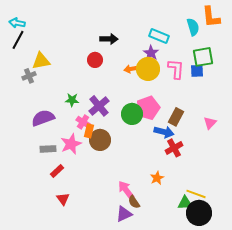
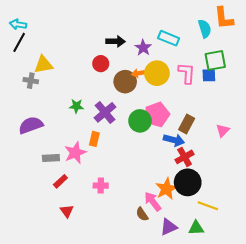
purple star: (151, 53) -> (143, 48), moved
gray cross: (29, 76) -> (31, 81), turned 32
purple semicircle: (43, 118) -> (31, 125), moved
pink cross: (83, 122) -> (101, 186), moved, turned -32
brown circle: (100, 140) -> (125, 82), moved
orange star: (157, 178) -> (166, 189), size x1.5
pink arrow: (126, 190) -> (153, 201), moved
green triangle: (185, 203) -> (196, 228), moved
black circle: (199, 213) -> (188, 182), moved
purple triangle: (124, 214) -> (169, 227), moved

